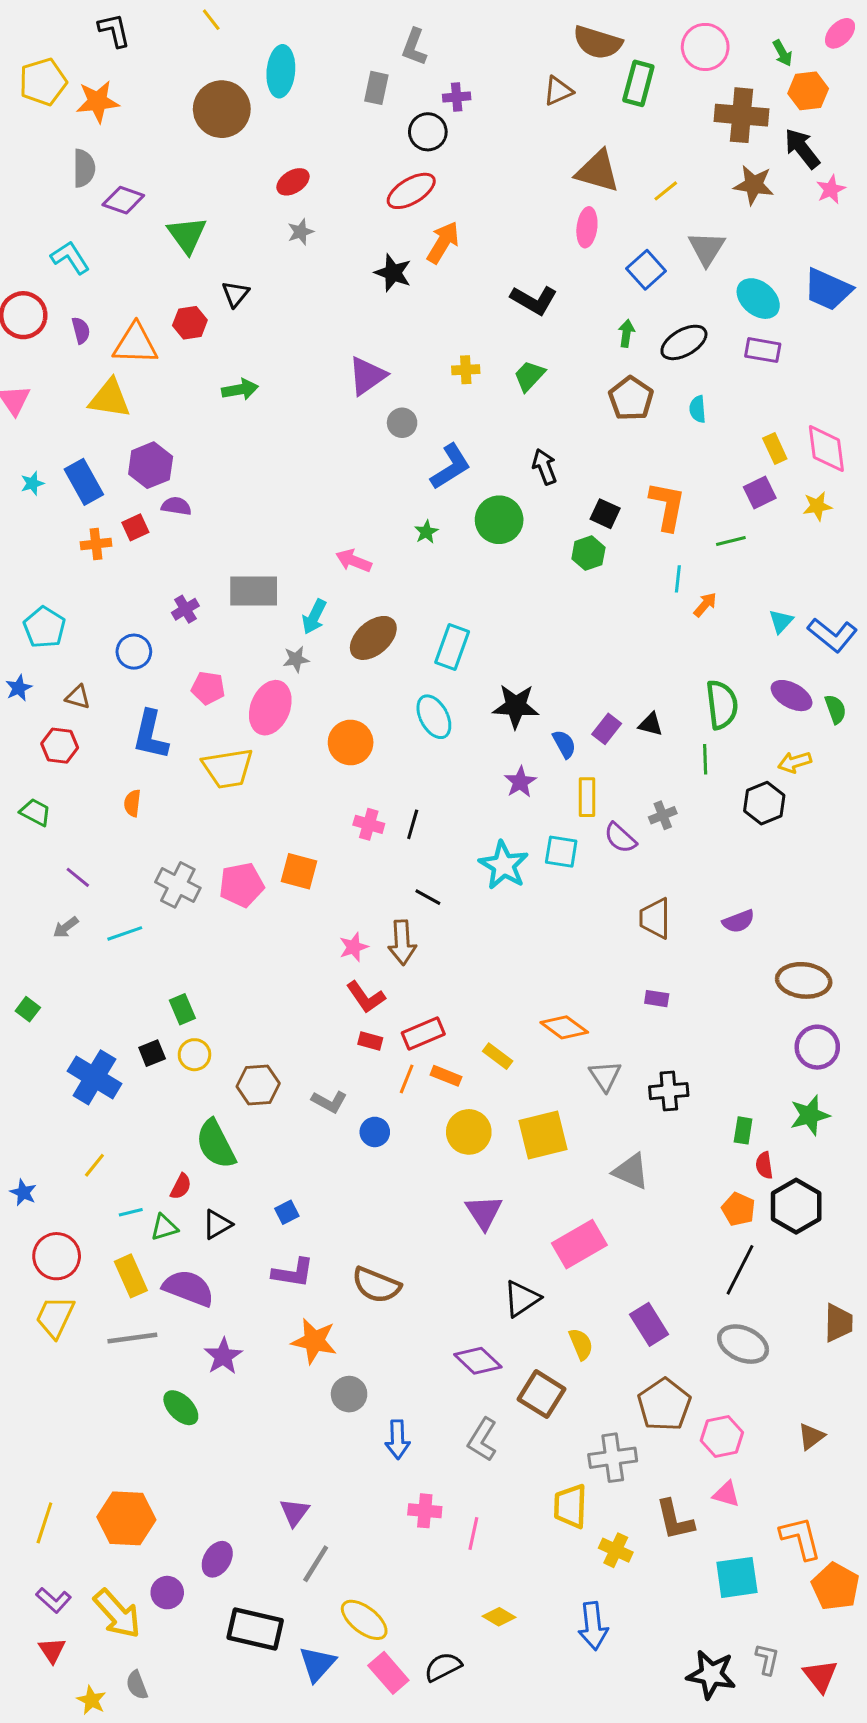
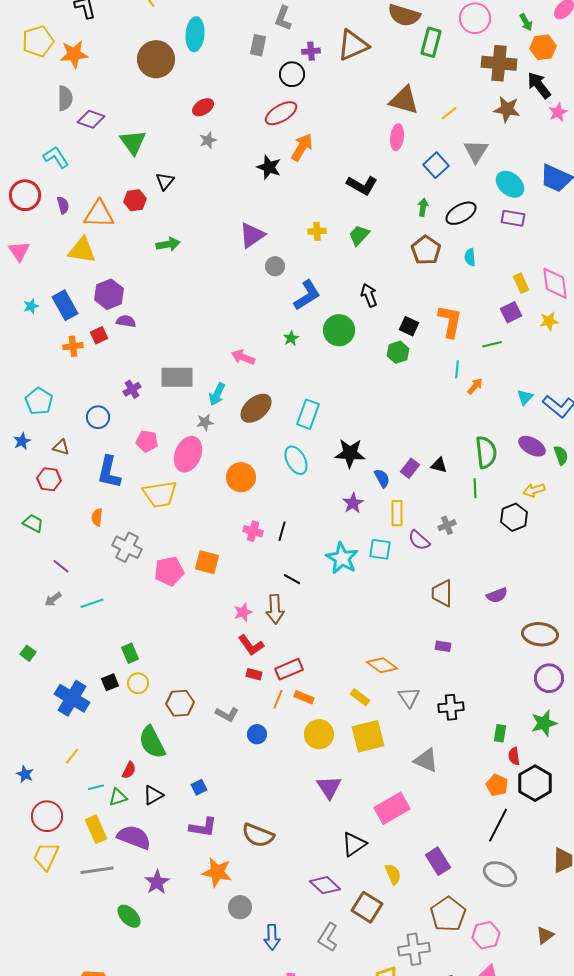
brown triangle: (558, 91) -> (353, 45), moved, size x1.6
gray cross: (178, 885) -> (127, 547), moved
yellow rectangle: (498, 1056) -> (360, 697), moved

